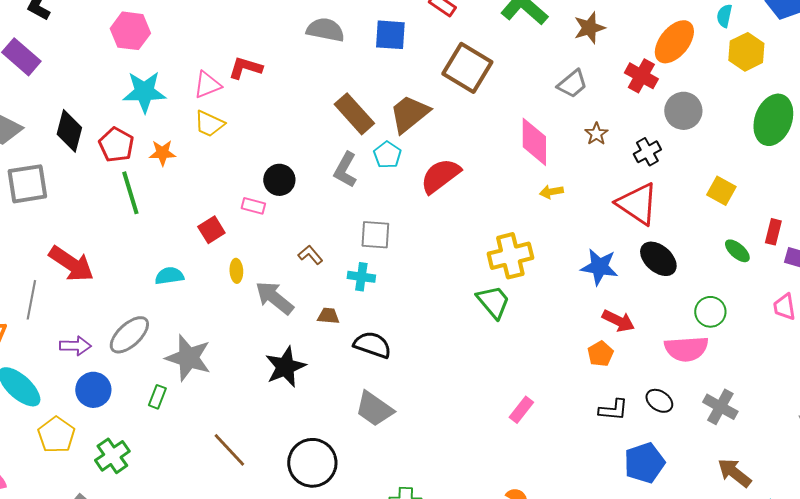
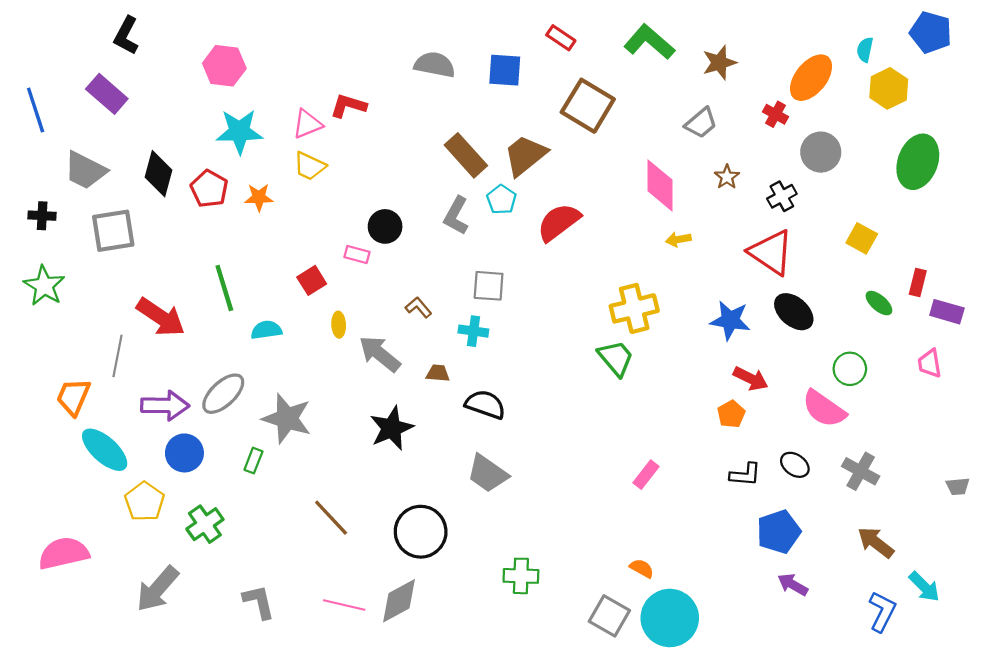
red cross: (641, 76) -> (775, 114), size x0.7
green line: (130, 193) -> (224, 288), moved
purple arrow: (75, 346) -> (165, 406), size x1.4
pink semicircle: (686, 349) -> (824, 409), turned 39

